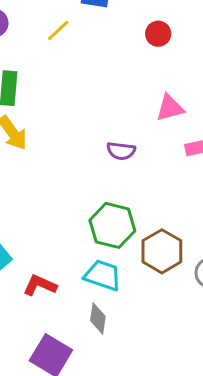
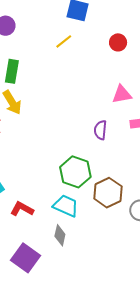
yellow line: (58, 30) -> (64, 41), moved
purple semicircle: (121, 151) -> (100, 130), moved, turned 84

